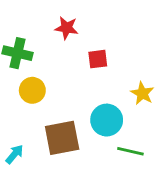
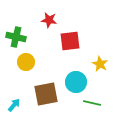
red square: (98, 59) -> (70, 41), size x1.5

